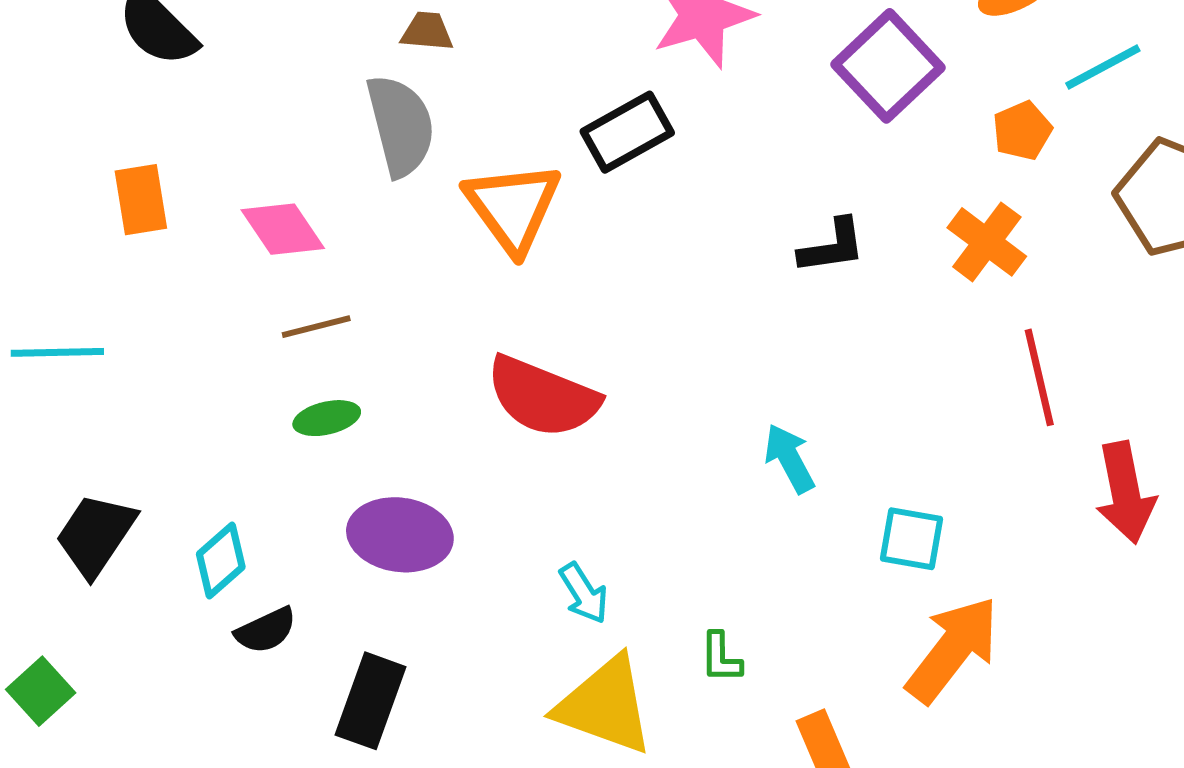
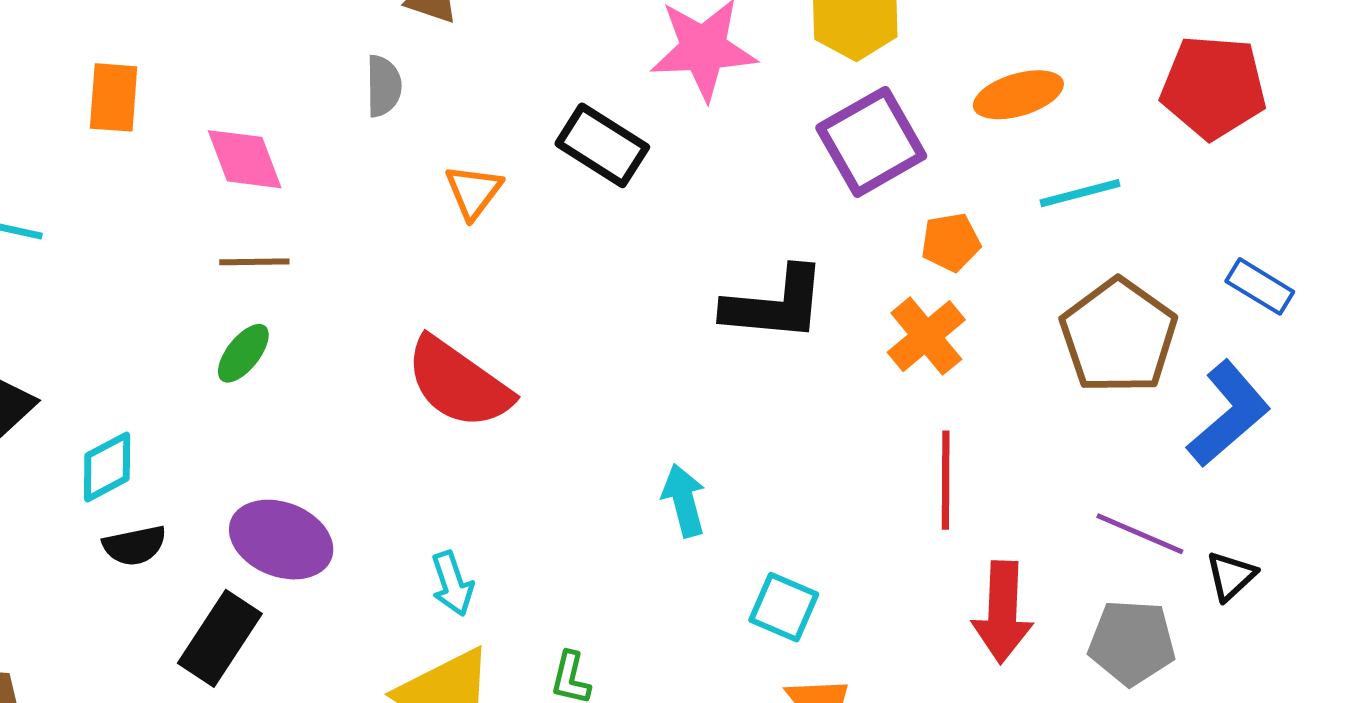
gray semicircle: (401, 125) -> (383, 86), size x0.6
orange pentagon: (1022, 131) -> (951, 242), moved
black rectangle: (627, 132) -> (602, 145), turned 48
orange triangle: (513, 207) -> (473, 192), size x0.6
black L-shape: (832, 246) -> (775, 304), size x1.5
green ellipse: (327, 418) -> (243, 353), turned -52
purple ellipse: (400, 535) -> (281, 540), moved

